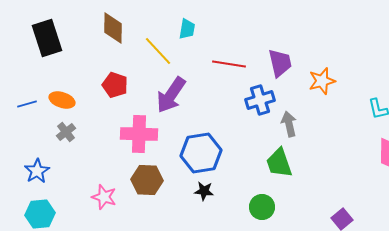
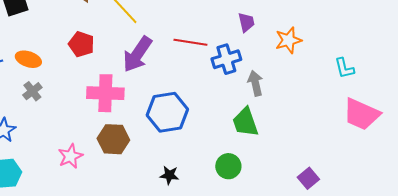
purple trapezoid: (280, 63) -> (246, 22), size x0.7
red line: (229, 64) -> (190, 42), moved
black star: (204, 191) -> (169, 175), moved
pink star: (104, 197) -> (70, 156), turned 30

